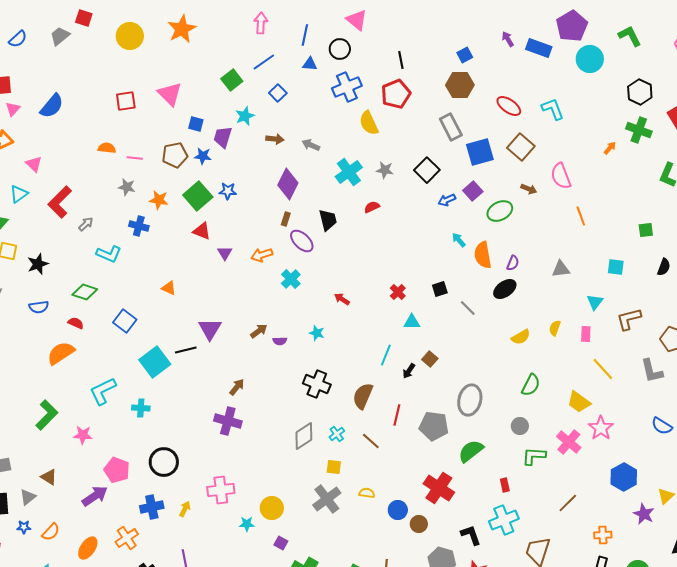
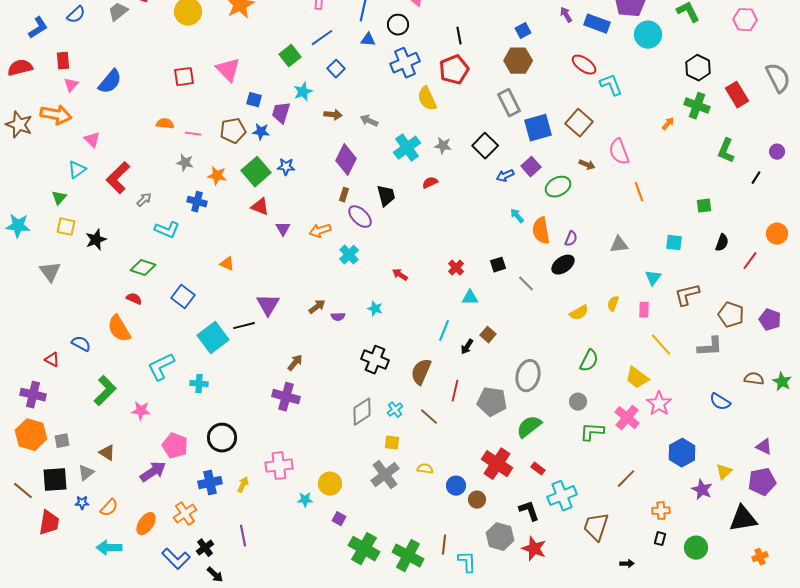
red ellipse: (509, 106) -> (584, 65), moved
blue semicircle: (39, 307) -> (81, 344), moved, turned -144
orange semicircle: (61, 353) -> (119, 329), turned -88
gray L-shape: (652, 371) -> (710, 347), turned -80
red rectangle: (505, 485) -> (538, 469), moved, turned -40

